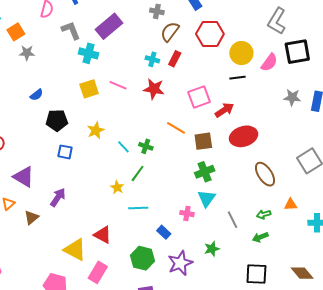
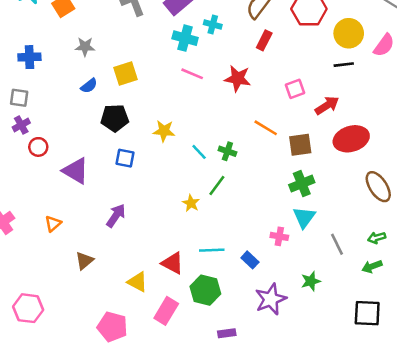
gray star: (27, 53) -> (85, 47), moved
cyan cross: (89, 53) -> (185, 38), moved
cyan cross: (152, 59) -> (213, 25), moved
yellow square: (89, 89) -> (126, 74), moved
pink square: (199, 97) -> (295, 89), size x0.7
yellow star: (96, 130) -> (164, 131), turned 30
purple triangle: (24, 177) -> (76, 171), moved
cyan line: (138, 208) -> (212, 250), moved
brown triangle: (31, 218) -> (84, 261), moved
yellow triangle: (75, 250) -> (137, 282), size x0.7
green hexagon: (142, 258) -> (205, 290), moved

